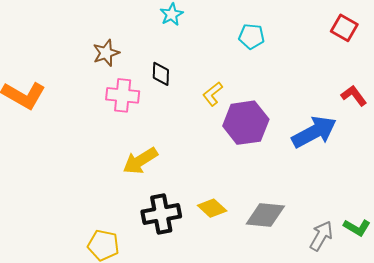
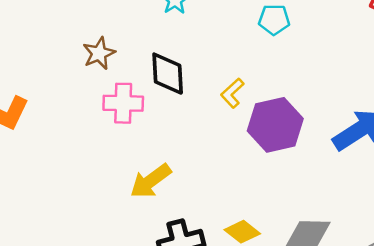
black diamond: (161, 74) -> (168, 74), size x1.5

